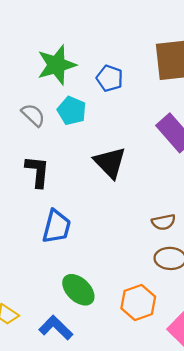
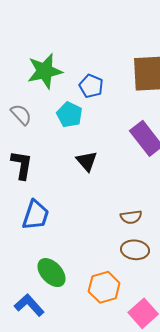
cyan pentagon: (72, 111) -> (69, 115), moved
black triangle: (110, 163) -> (87, 161), size x0.7

